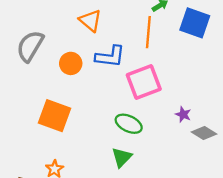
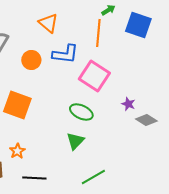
pink square: (144, 82) -> (94, 76), turned -36

